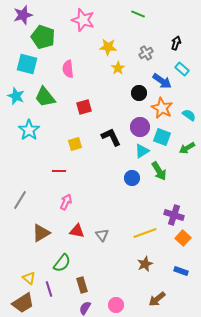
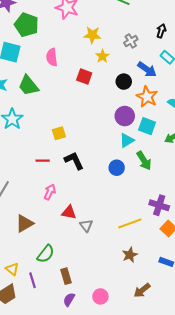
red square: (84, 107) -> (84, 76), moved, turned 35
black L-shape: (111, 137) -> (74, 161), moved
red triangle: (77, 231) -> (69, 212), moved

